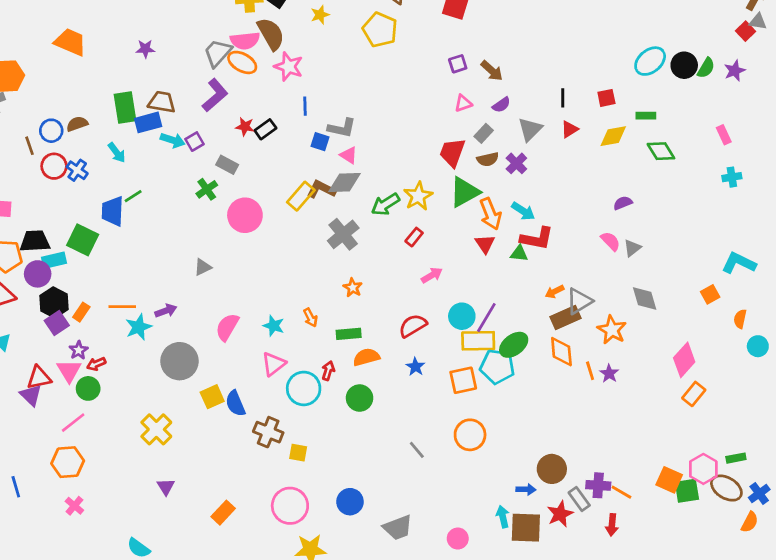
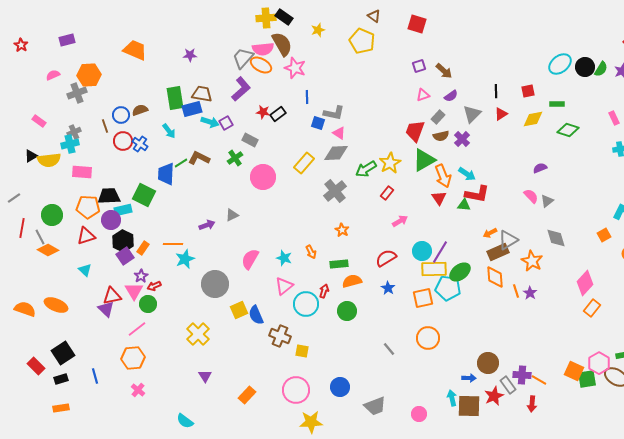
green diamond: (661, 151) -> (568, 130), turned -40
brown L-shape: (321, 189) -> (199, 158), moved
purple arrow: (166, 311) -> (207, 225), moved

